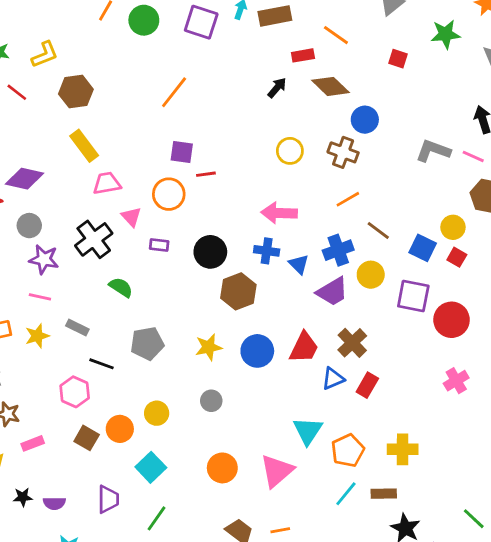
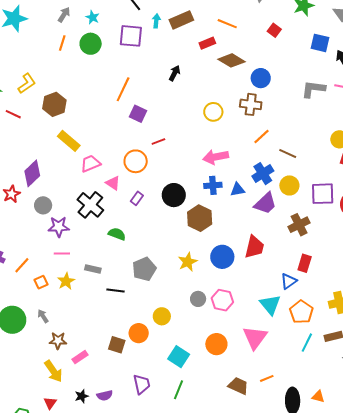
red square: (398, 59) -> (274, 30), turned 32
black arrow: (277, 88) -> (175, 73), moved
purple square: (182, 152) -> (138, 114), moved, turned 30
purple diamond: (24, 179) -> (32, 173), turned -44
purple rectangle: (159, 245) -> (137, 198), turned -48
blue square: (423, 248) -> (320, 43), moved
blue triangle: (299, 264) -> (238, 190), turned -42
brown cross: (352, 343) -> (299, 225), moved, turned 30
blue triangle: (333, 379) -> (289, 281), moved
pink hexagon: (75, 392) -> (222, 300), moved
cyan square: (151, 467) -> (179, 357), moved

